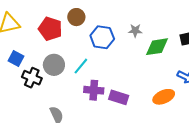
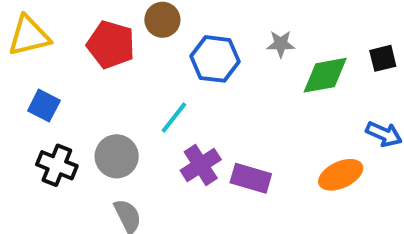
gray circle: (54, 65) -> (117, 156), moved
black cross: (32, 78) -> (57, 165), moved
purple cross: (94, 90) -> (201, 165), turned -36

